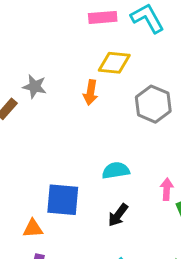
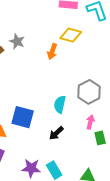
gray hexagon: (153, 104) -> (89, 92), moved
cyan semicircle: (116, 170) -> (60, 104), turned -78

